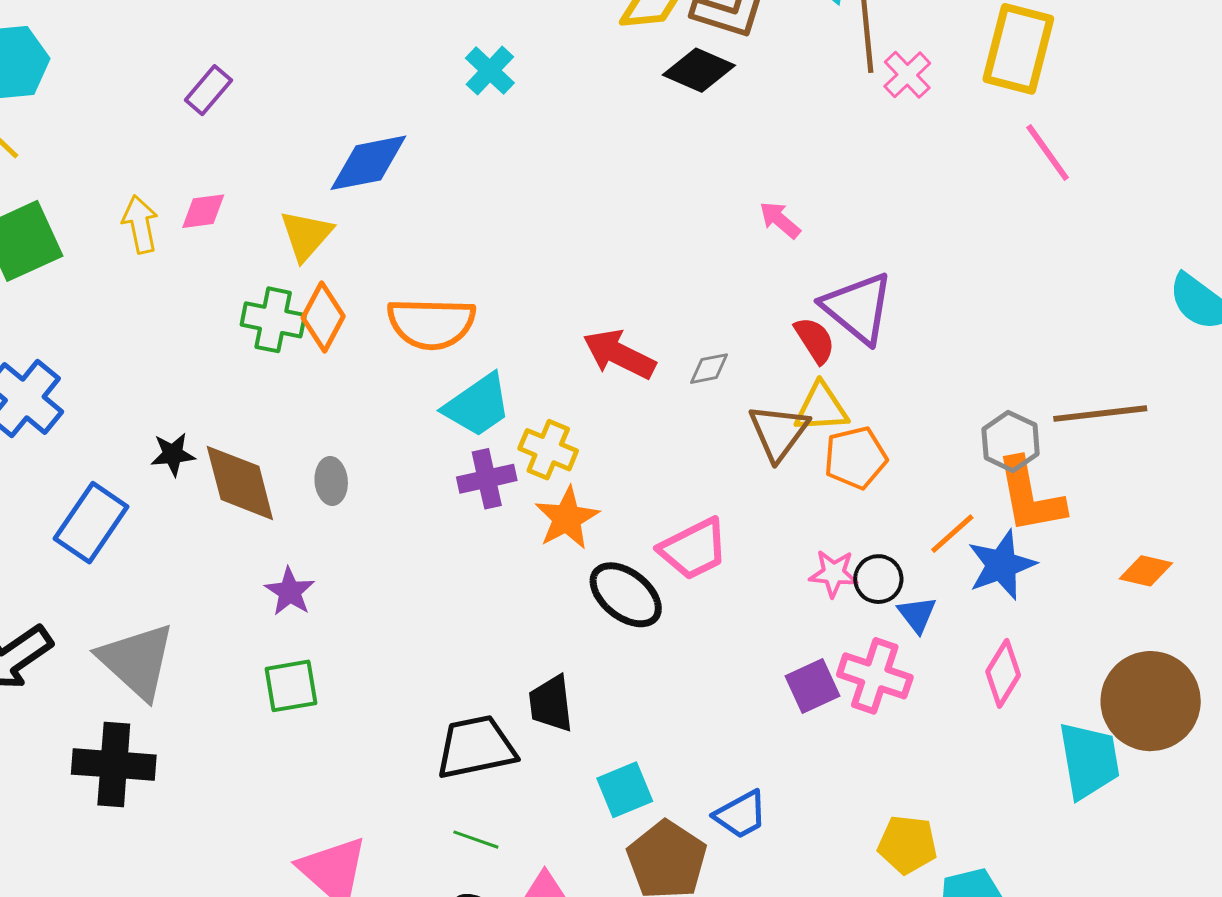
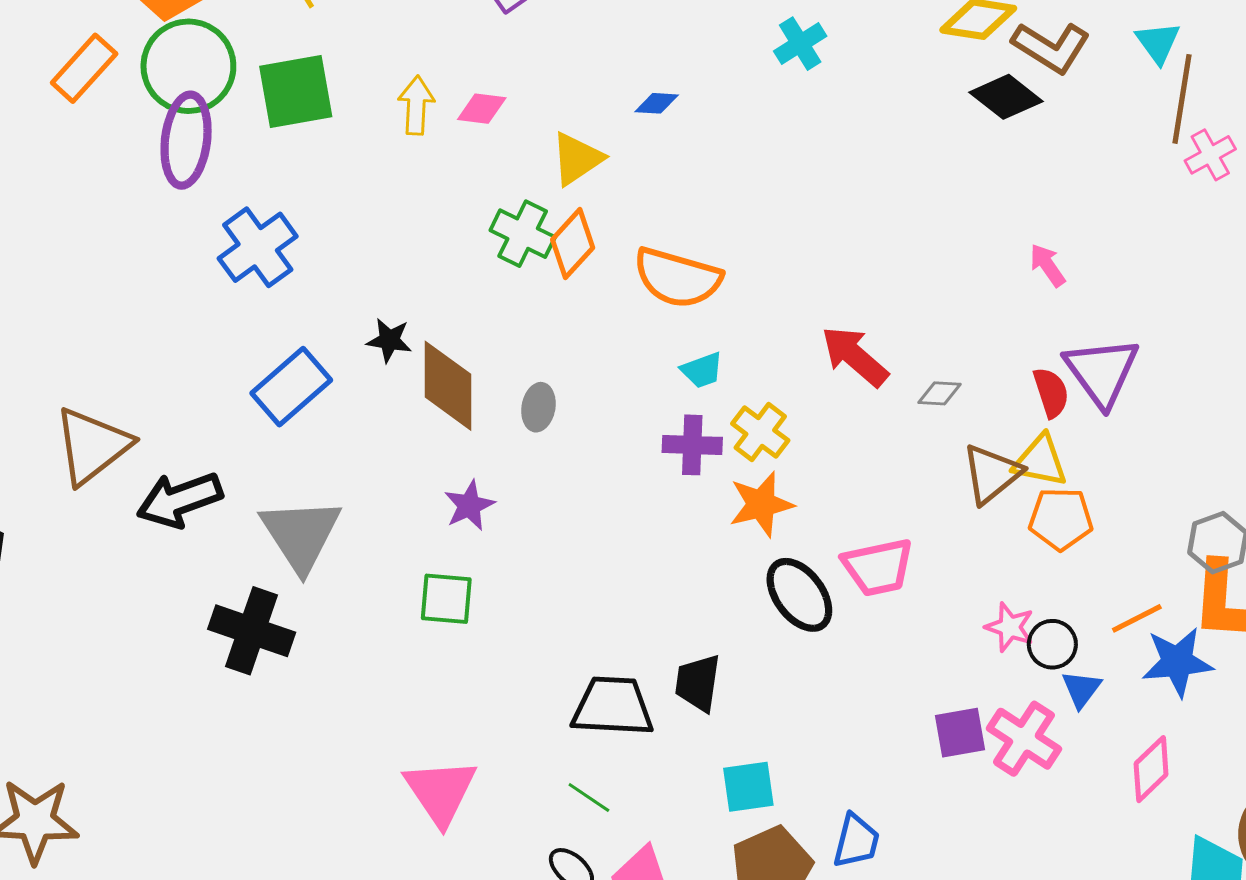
blue diamond: (368, 163) -> (657, 103), size x0.5
cyan trapezoid: (477, 405) -> (702, 370), size x0.6
blue trapezoid: (741, 815) -> (856, 841), turned -62

